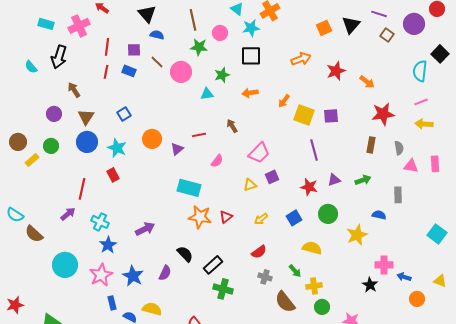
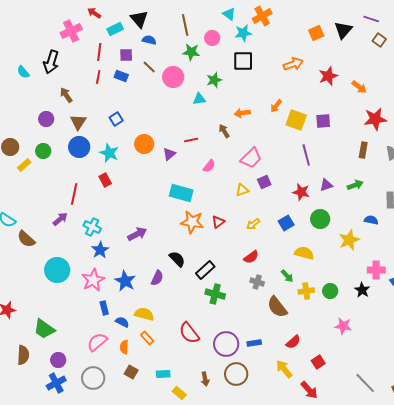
cyan rectangle: (46, 24) -> (115, 29), moved, turned -42
orange arrow: (250, 93) -> (242, 113), moved
green circle: (322, 307) -> (330, 291), moved

